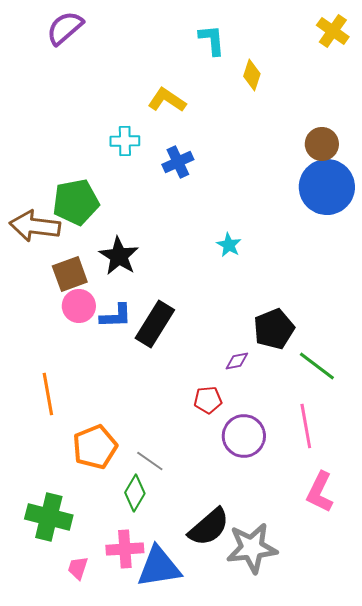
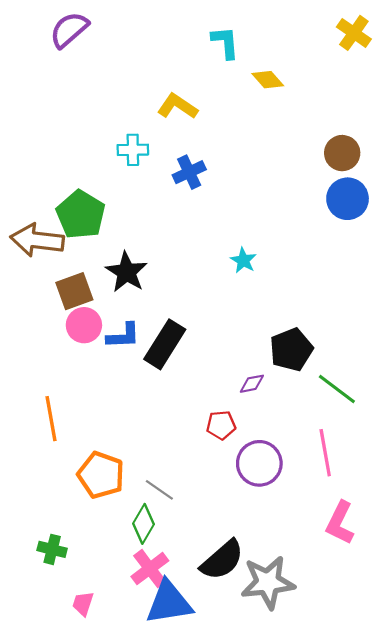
yellow diamond: (252, 75) -> (268, 80), turned -60
blue circle: (327, 187) -> (348, 199), size x0.7
green pentagon: (76, 202) -> (81, 215), turned -30
orange pentagon: (95, 447) -> (101, 475), turned -30
green cross: (49, 517) -> (52, 549), size x0.6
pink cross: (125, 549) -> (150, 569), moved, turned -33

